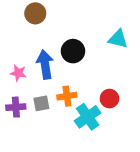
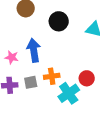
black circle: (73, 51) -> (59, 21), moved

